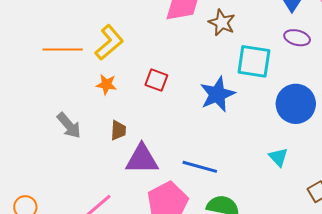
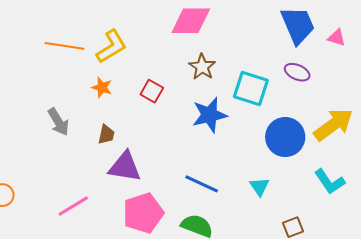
brown star: (222, 23) -> (202, 67), moved
blue line: (200, 167) -> (202, 184), moved

